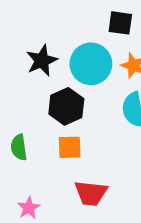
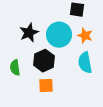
green semicircle: (19, 147) -> (15, 68), moved

